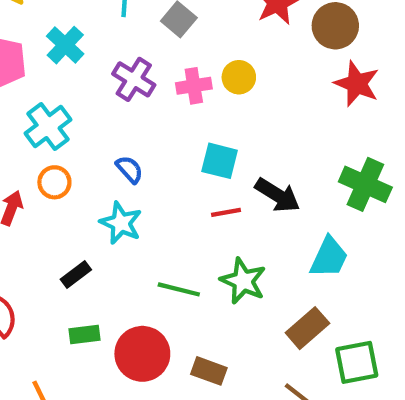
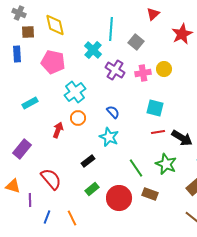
cyan cross: (65, 45) -> (93, 50), moved
black arrow: (277, 195) -> (182, 138), moved
green line: (179, 289) -> (136, 168), turned 42
green rectangle: (84, 334) -> (92, 189), turned -32
brown rectangle: (209, 371) -> (150, 194), moved

